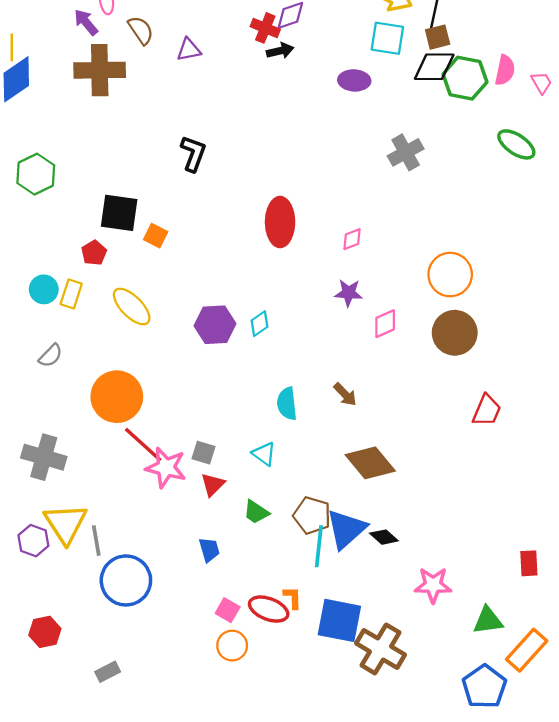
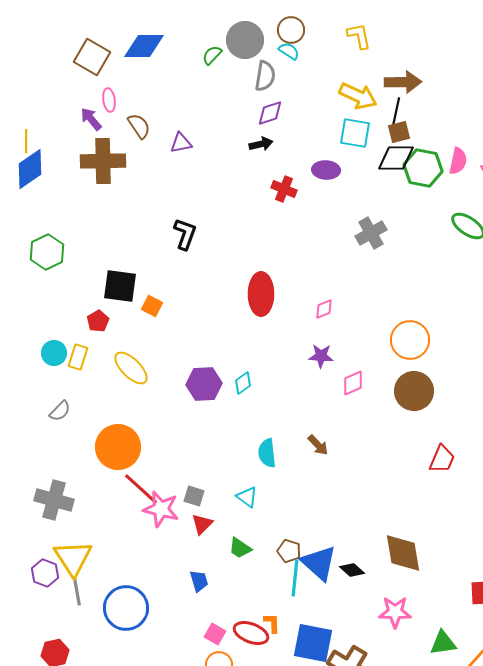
red cross: (265, 28) -> (284, 189), moved
brown diamond: (370, 463) -> (403, 553), moved, turned 30
brown pentagon: (312, 515) -> (289, 551), size x0.7
blue triangle: (346, 529) -> (319, 563), turned -36
gray line: (96, 541) -> (77, 592), moved

